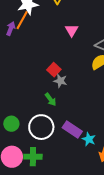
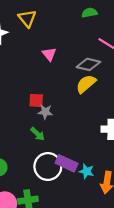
red square: (54, 70) -> (36, 100), turned -32
white circle: (41, 127) -> (48, 167), moved

